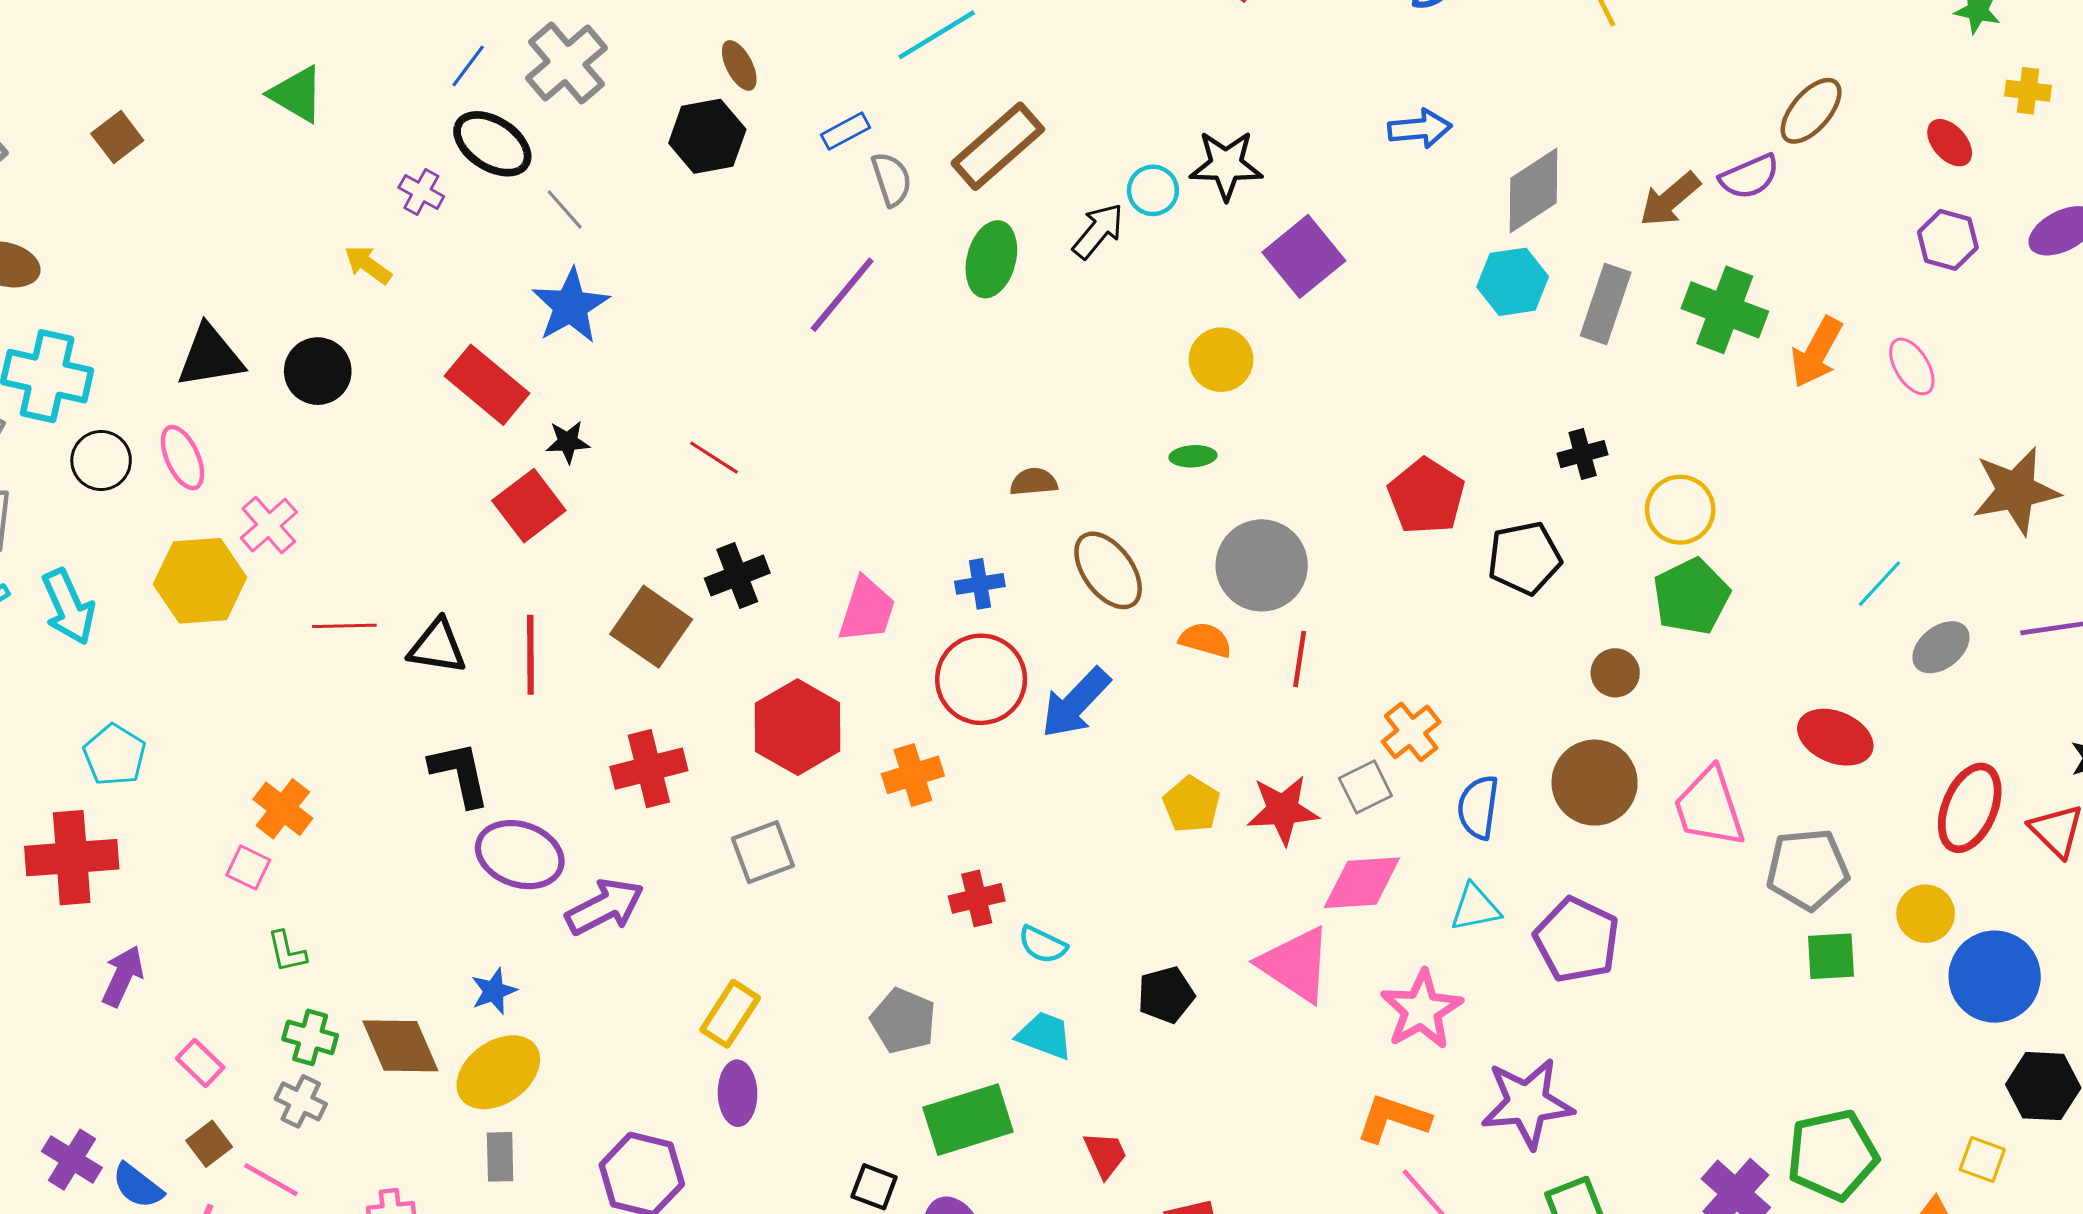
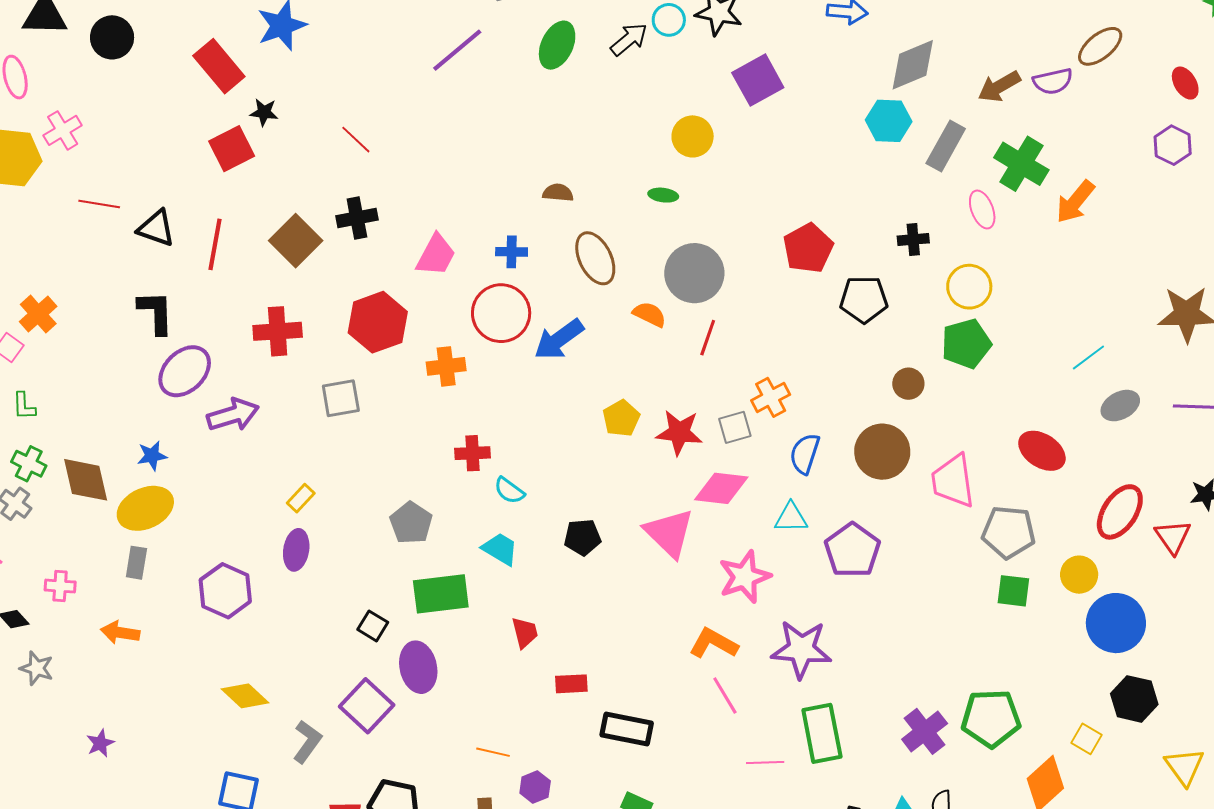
pink ellipse: (1912, 366) -> (982, 209), moved
purple ellipse: (520, 855) -> (185, 371), turned -74
yellow rectangle: (730, 1014) -> (301, 498), size x0.7

